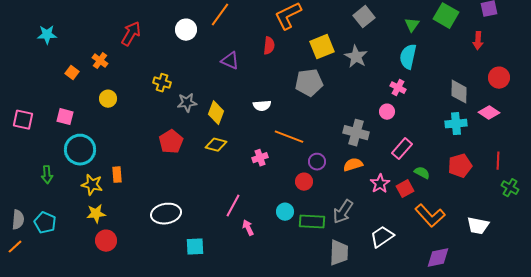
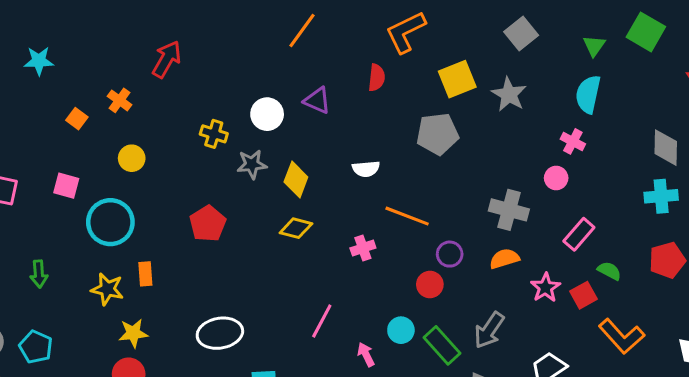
white circle: (186, 30) -> (267, 114), moved
red pentagon: (171, 142) -> (208, 224), moved
cyan circle: (80, 150) -> (110, 222), moved
yellow star: (96, 214) -> (133, 333), moved
green rectangle: (312, 222) -> (442, 345), turned 45
pink arrow: (248, 228) -> (366, 354), moved

